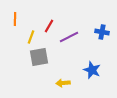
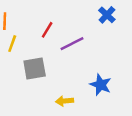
blue cross: (102, 32) -> (107, 15), moved, turned 32
yellow line: (31, 37) -> (12, 44), moved

